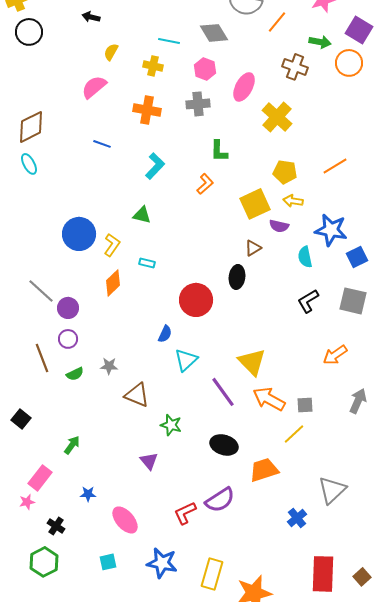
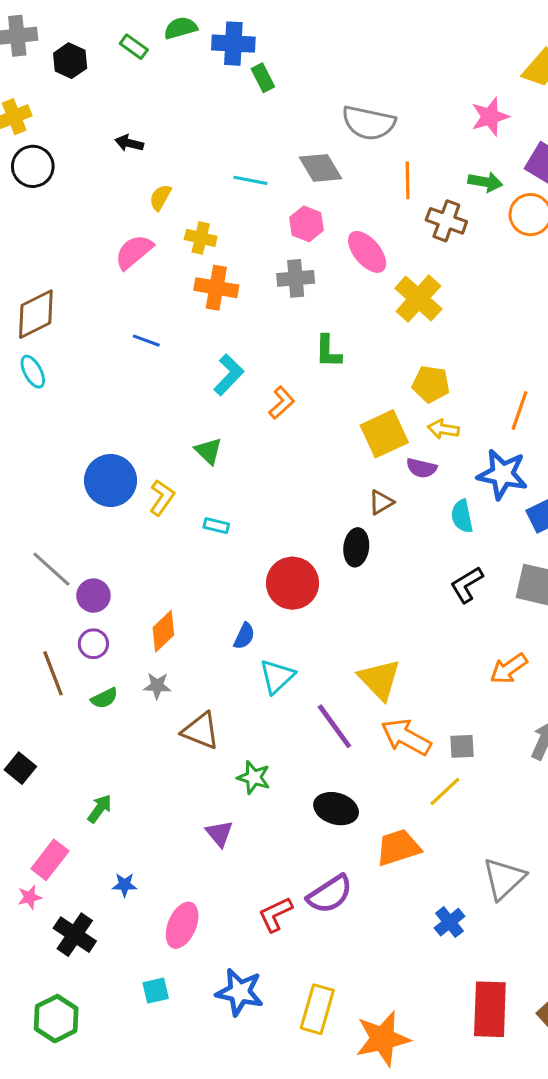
orange line: (277, 22) -> (408, 180), moved, turned -40
yellow cross: (153, 66) -> (201, 238), moved
pink ellipse: (244, 87) -> (367, 252), turned -68
orange line: (335, 166) -> (520, 411), moved, turned -40
orange L-shape: (205, 184) -> (282, 403), moved
green triangle: (142, 215) -> (209, 451), turned 30
orange diamond: (113, 283) -> (163, 631), moved
pink ellipse: (125, 520) -> (182, 925), turned 64
black cross: (56, 526) -> (75, 935), size x1.5
green hexagon: (44, 562) -> (56, 1019), moved

